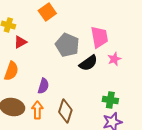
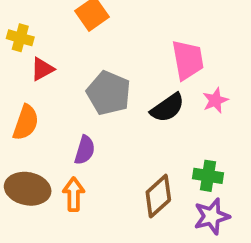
gray pentagon: (67, 45) -> (109, 93), moved
brown diamond: (65, 111) -> (158, 196), moved, turned 30

